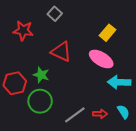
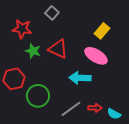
green star: (41, 75) -> (33, 51), moved
cyan arrow: (119, 82) -> (80, 78), moved
cyan semicircle: (123, 112) -> (114, 114), moved, turned 152

